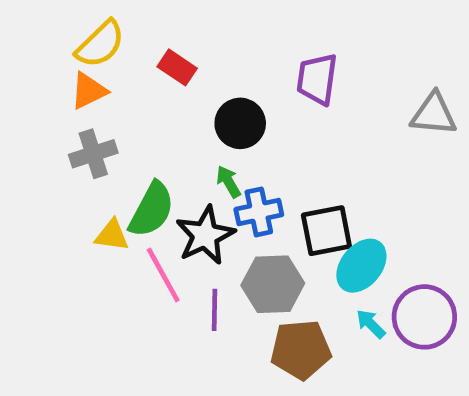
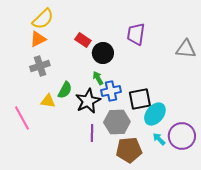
red rectangle: (177, 67) -> (83, 40), moved
green semicircle: (152, 210) -> (65, 90), size x0.7
pink line: (163, 275) -> (22, 118), moved

